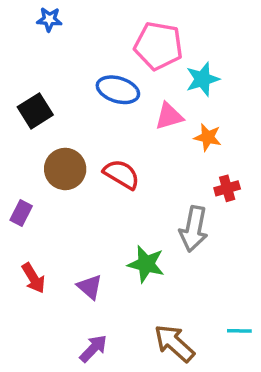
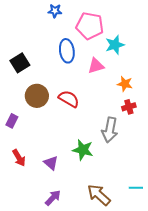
blue star: (49, 19) -> (55, 11), moved
blue ellipse: (118, 90) -> (67, 51), turned 65
orange star: (208, 137) -> (125, 84), moved

